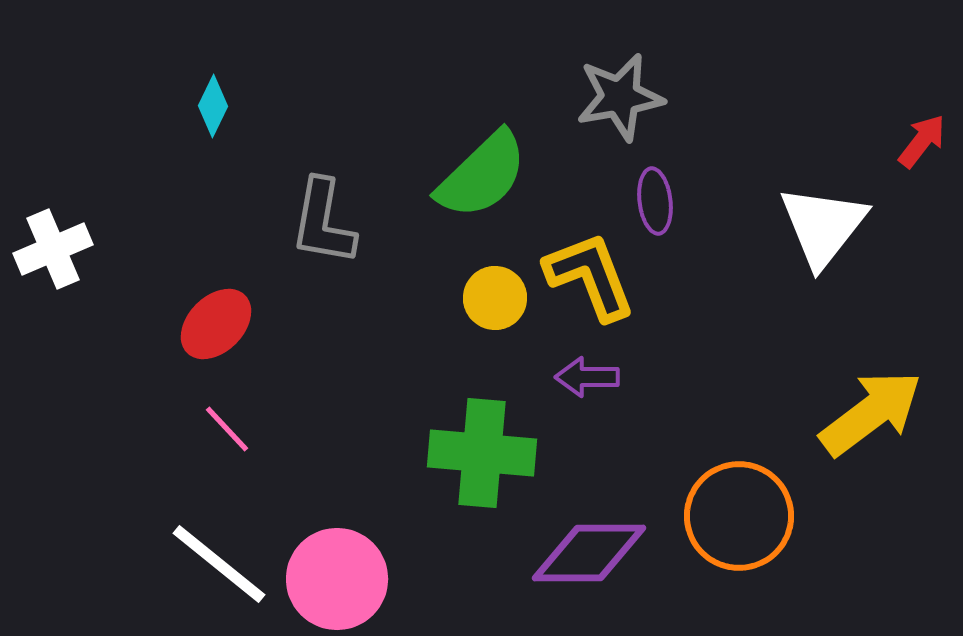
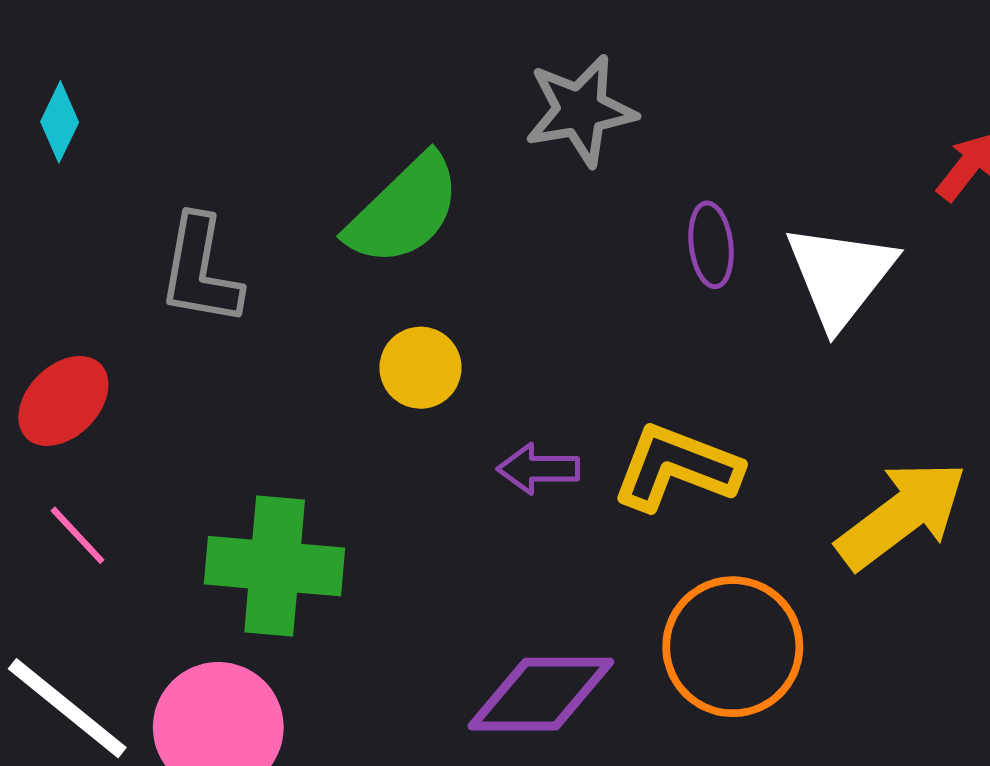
purple ellipse: (655, 201) -> (711, 245), moved
yellow L-shape: (590, 276) -> (676, 468), moved, turned -48
green cross: (482, 453) -> (275, 566), moved

